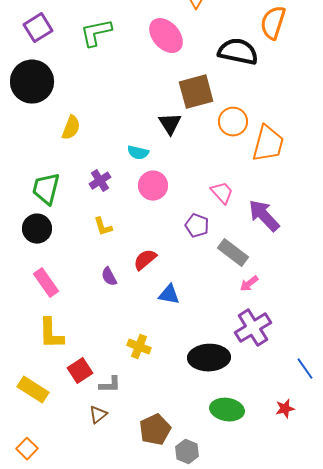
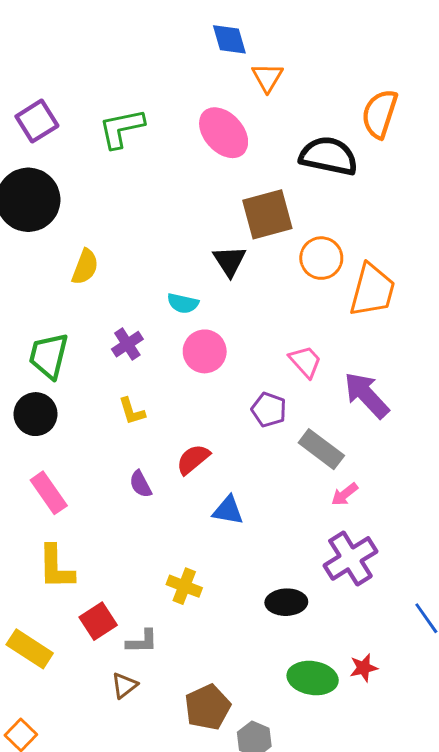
black ellipse: (209, 358) -> (286, 602), size x0.7
red star: (285, 409) -> (364, 668), moved

